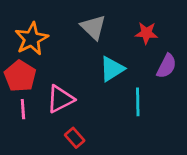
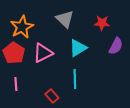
pink triangle: (60, 99) -> (43, 53), moved
cyan line: (138, 102) -> (75, 79), moved
pink line: (23, 109) -> (16, 84), moved

